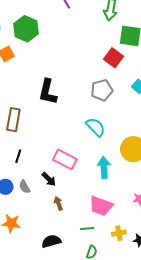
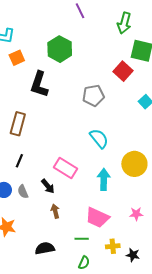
green hexagon: (26, 29) -> (60, 49), moved
gray pentagon: (102, 90) -> (93, 96), moved
black L-shape: (48, 92) -> (39, 84), moved

